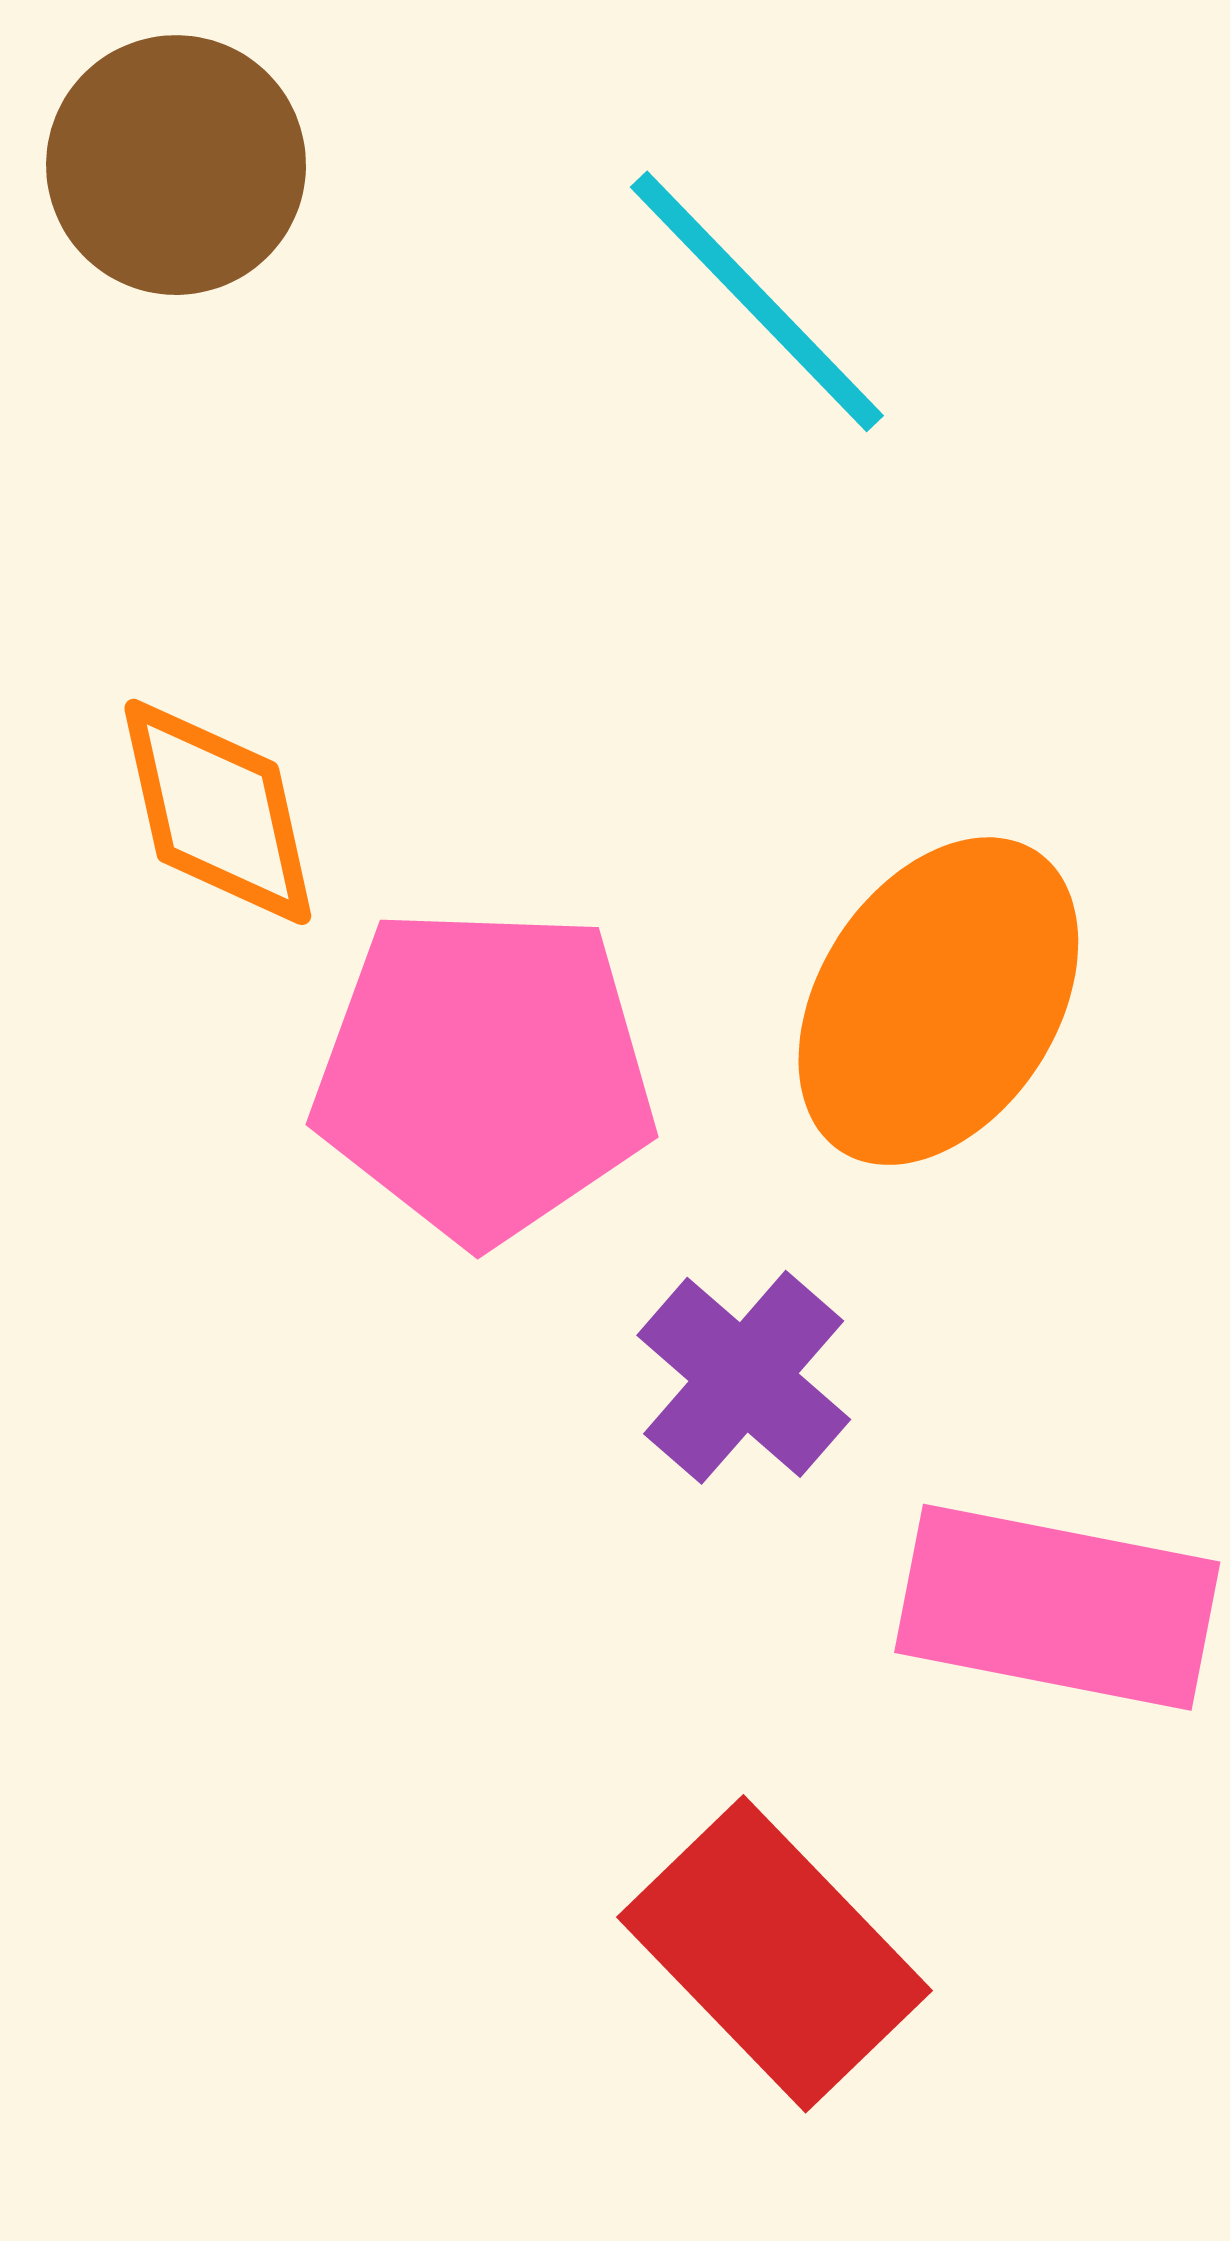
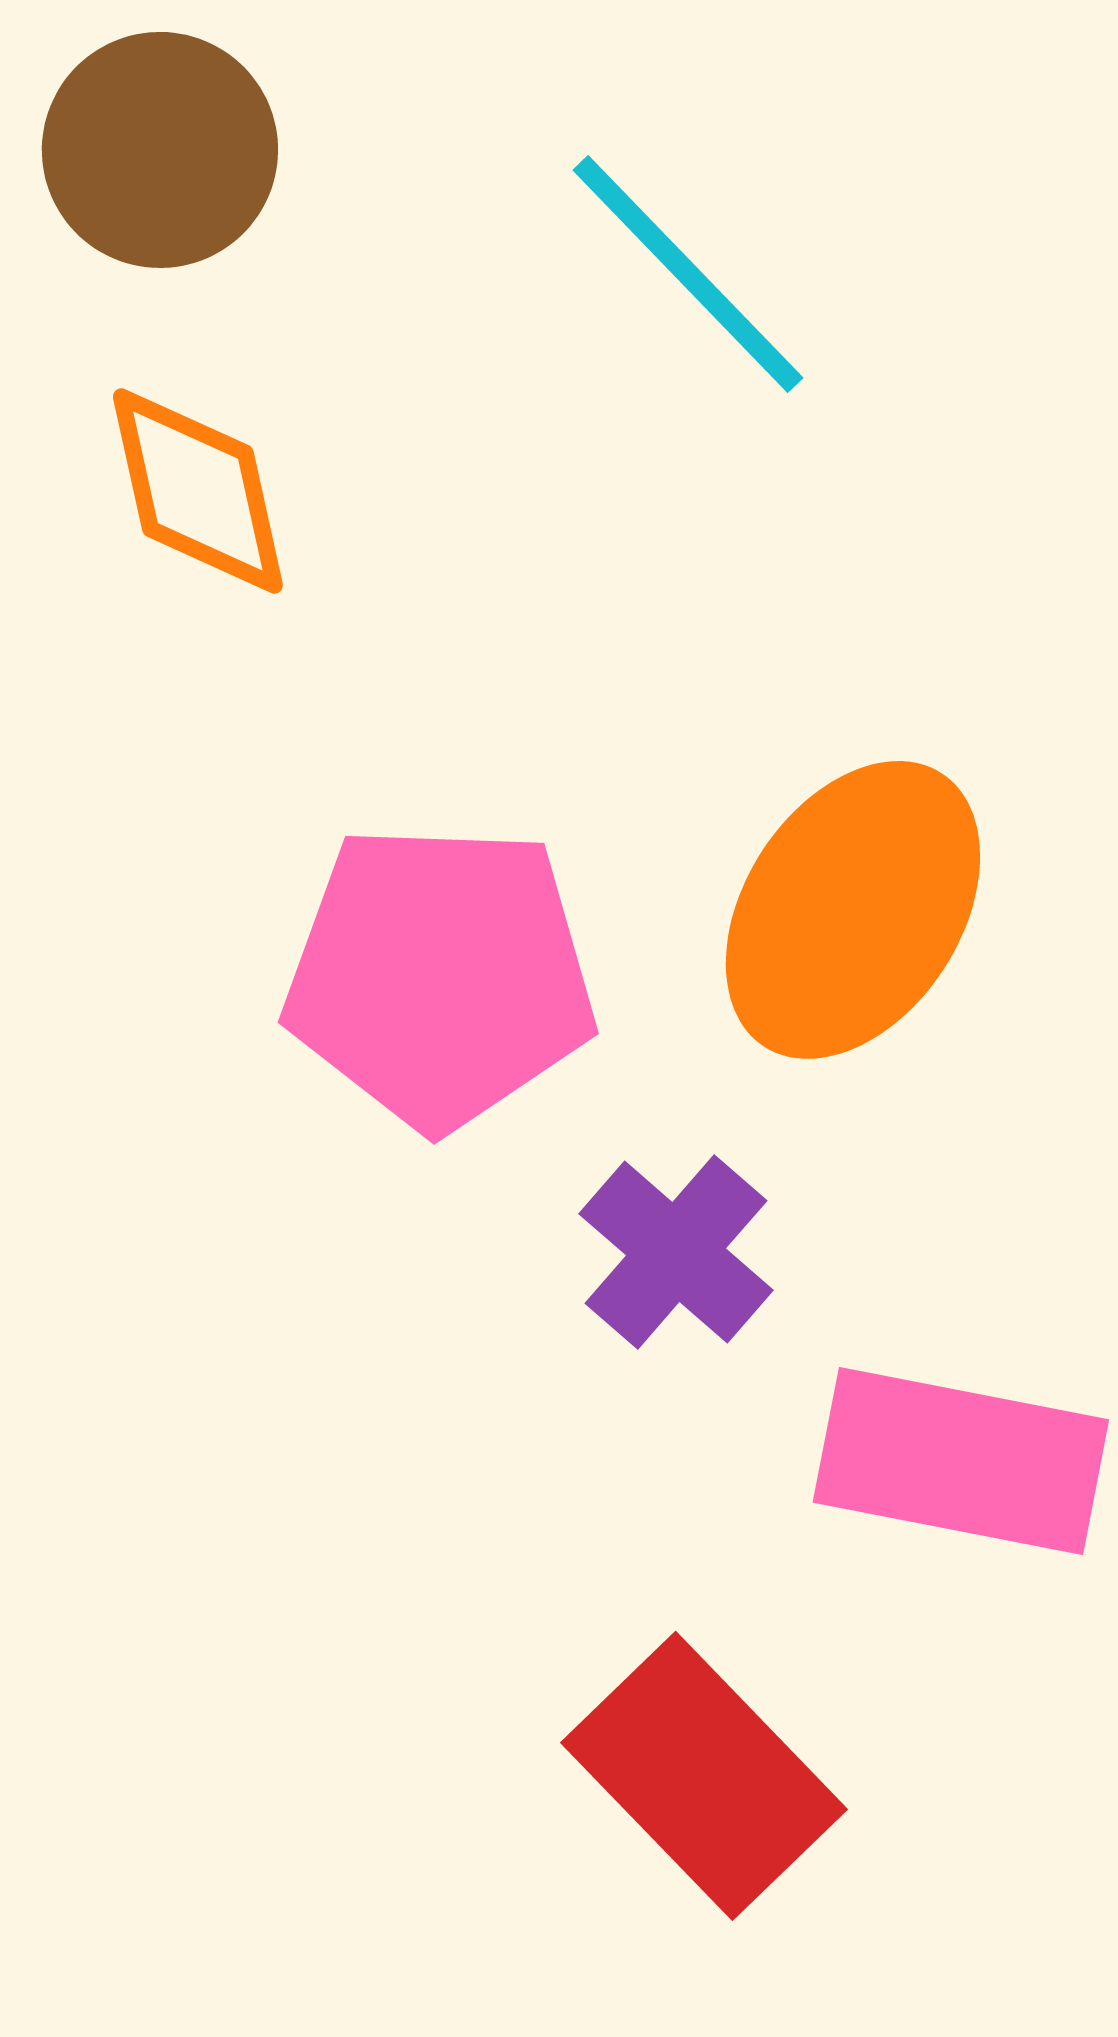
orange diamond: (218, 812) -> (198, 491), moved

